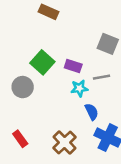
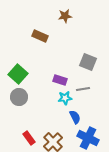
green square: (42, 62) -> (18, 74), moved
red rectangle: (20, 139) -> (29, 138), moved

